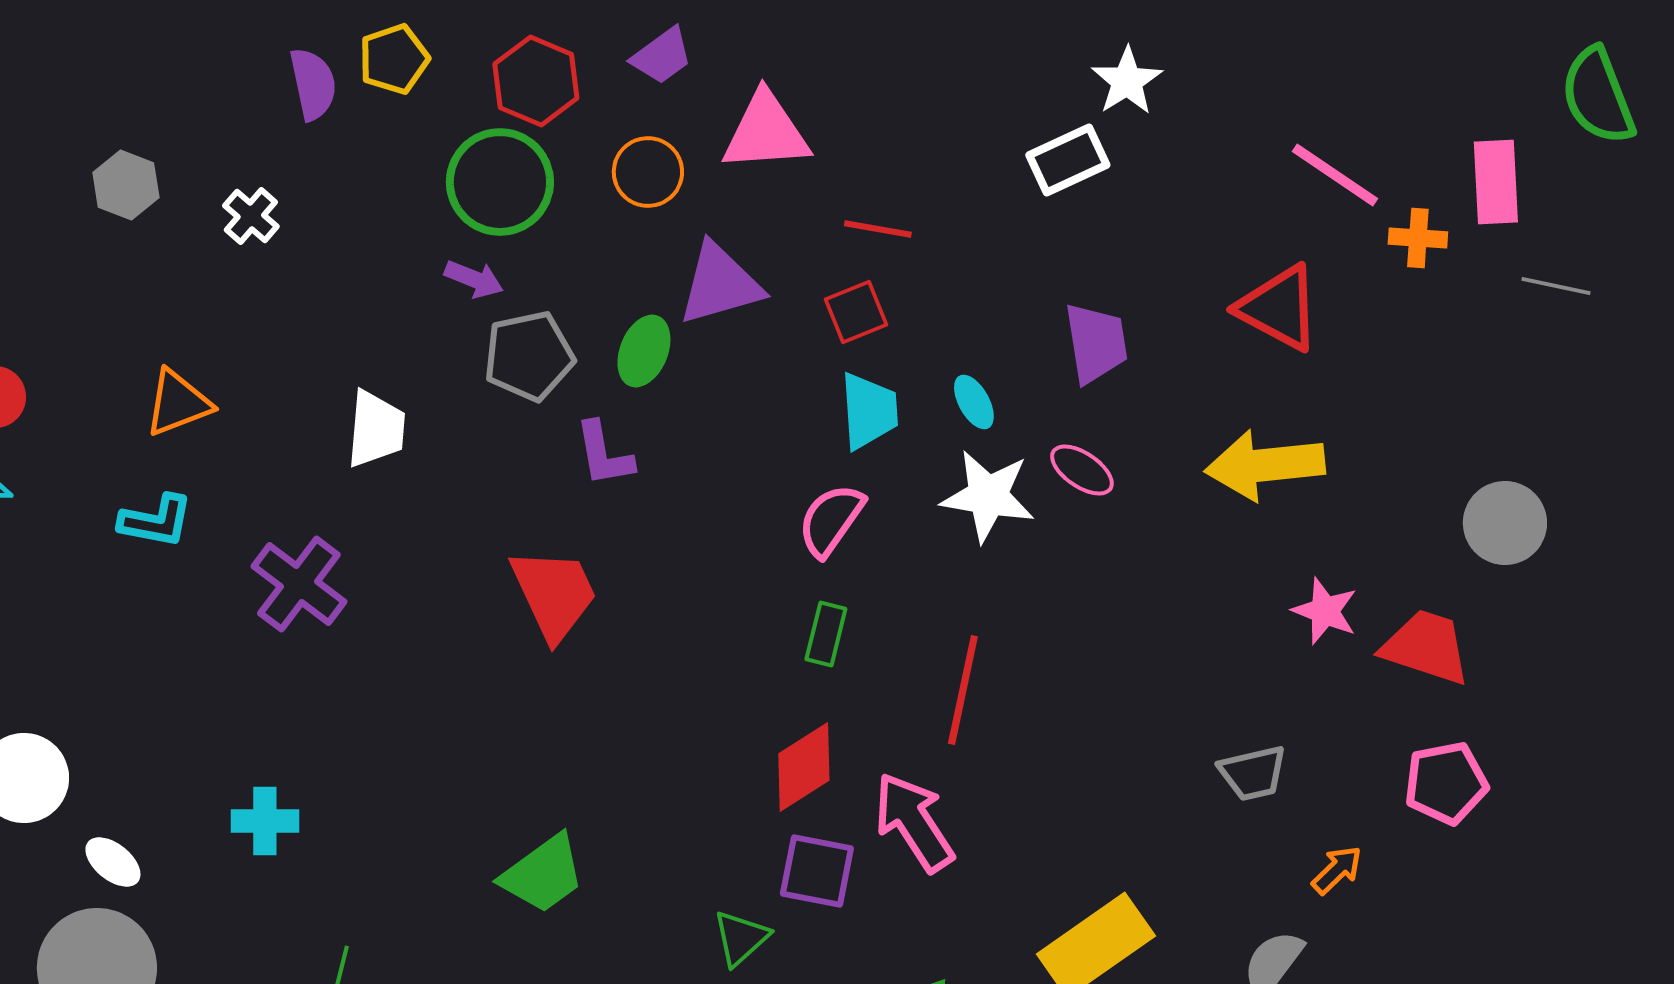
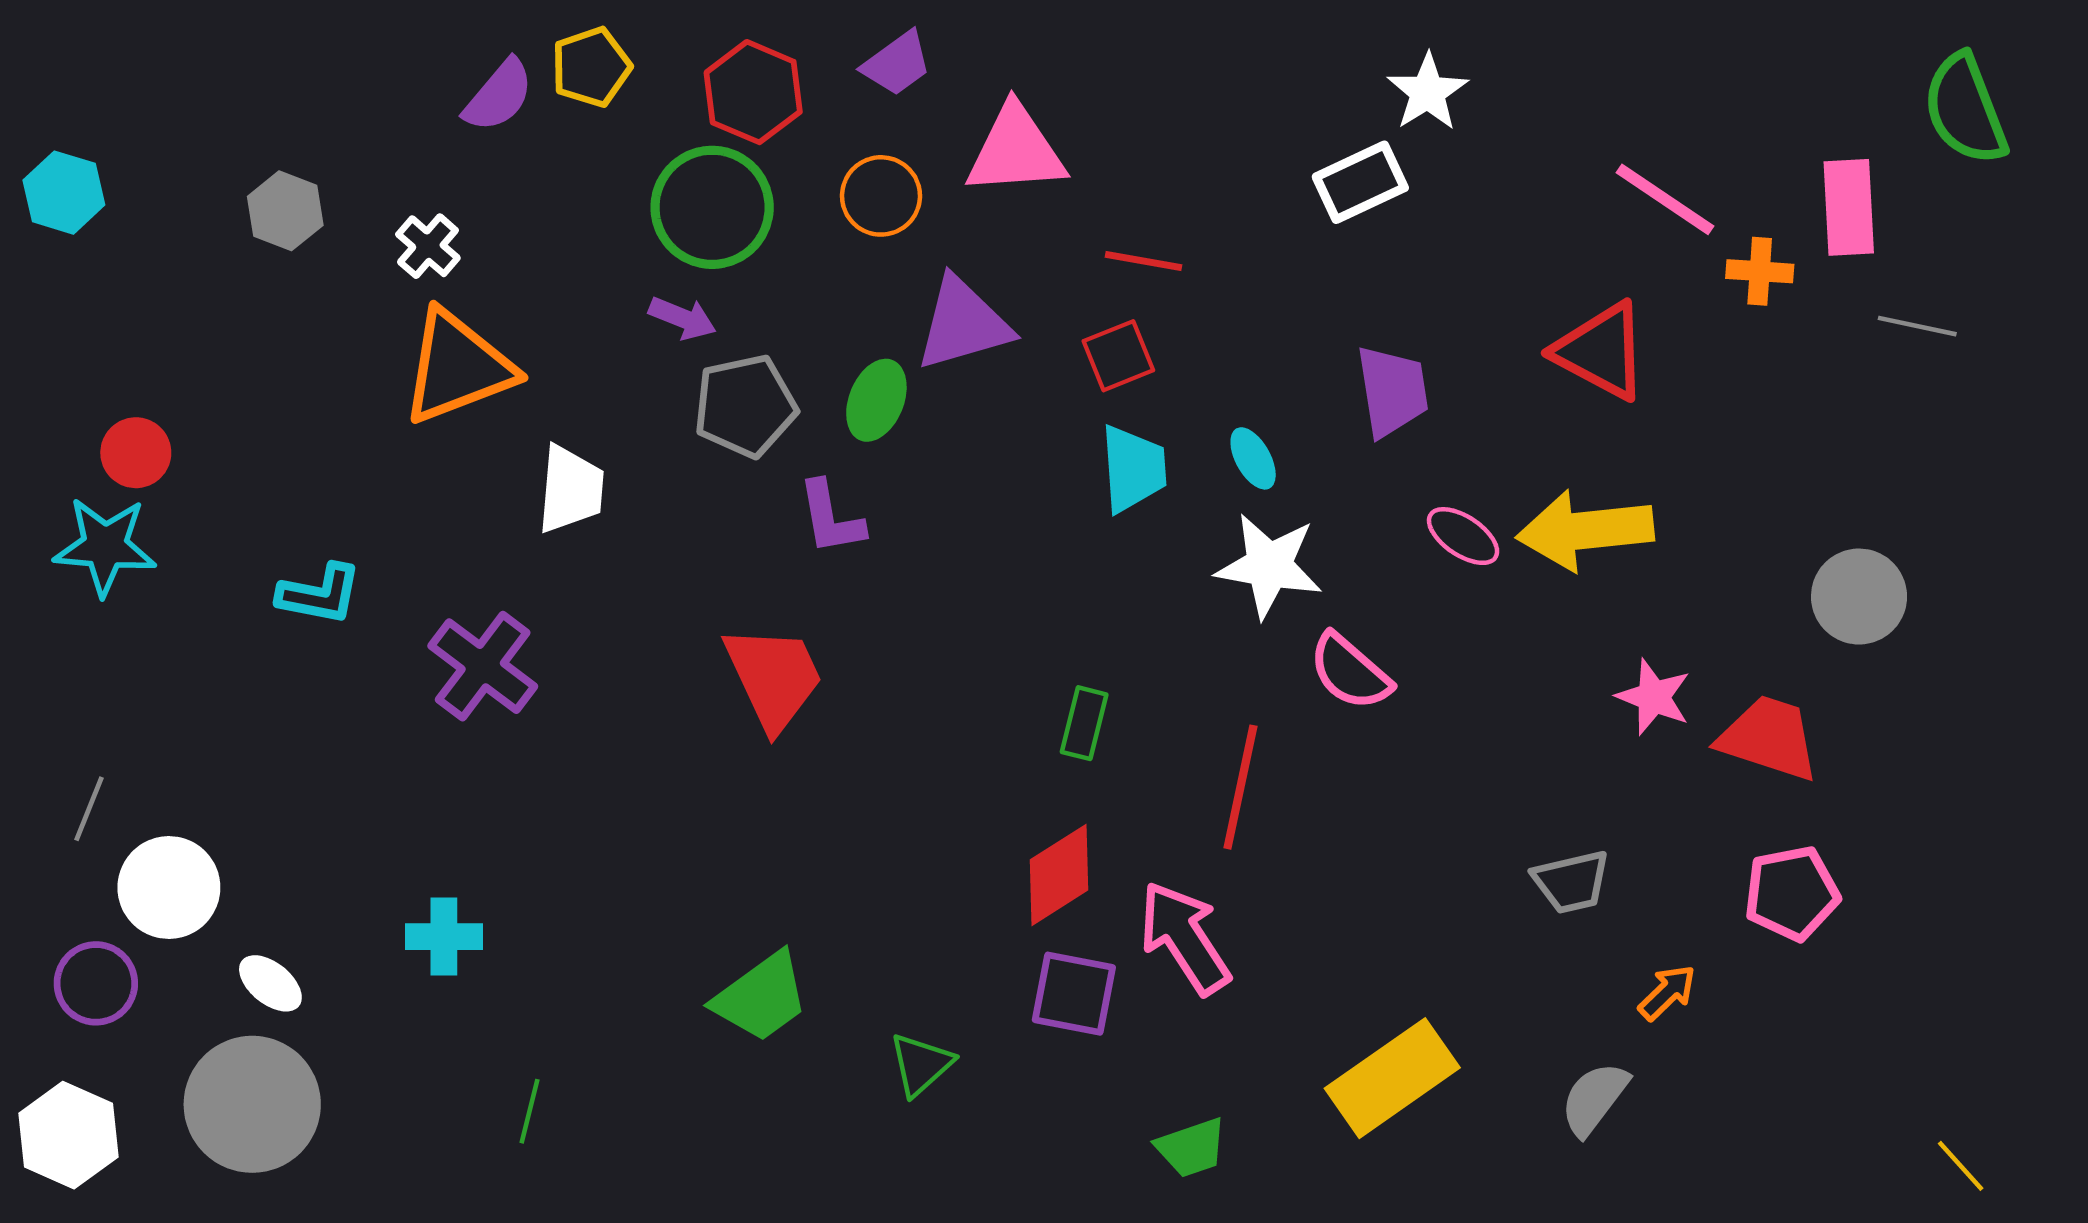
purple semicircle: (313, 84) -> (499, 96), turned 52
orange triangle: (178, 403) -> (458, 367), moved, size x1.5
pink ellipse: (1082, 470) -> (1463, 536), moved
pink semicircle: (831, 520) -> (1350, 672), moved, turned -84
green triangle: (741, 938) -> (921, 1064), moved

